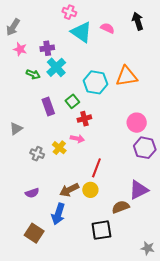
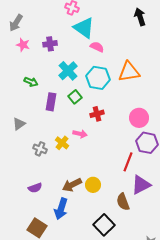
pink semicircle: (107, 28) -> (97, 47), moved
cyan cross: (56, 67) -> (68, 71), moved
green arrow: (33, 74) -> (31, 82), moved
purple rectangle: (48, 106) -> (51, 102), turned 30
red cross: (84, 119) -> (97, 114), moved
red line: (96, 168) -> (128, 162), moved
brown semicircle: (121, 207) -> (123, 202), turned -90
black square: (101, 230) -> (104, 225), turned -35

